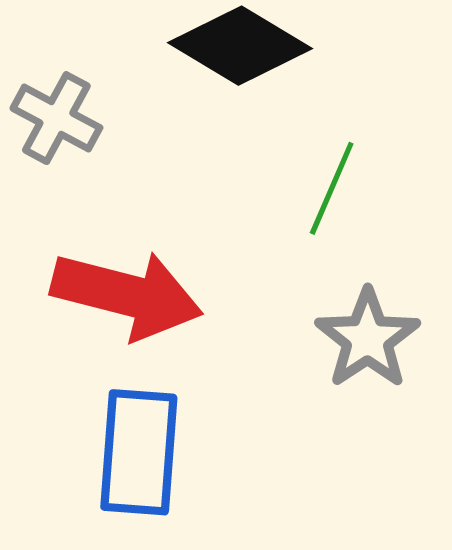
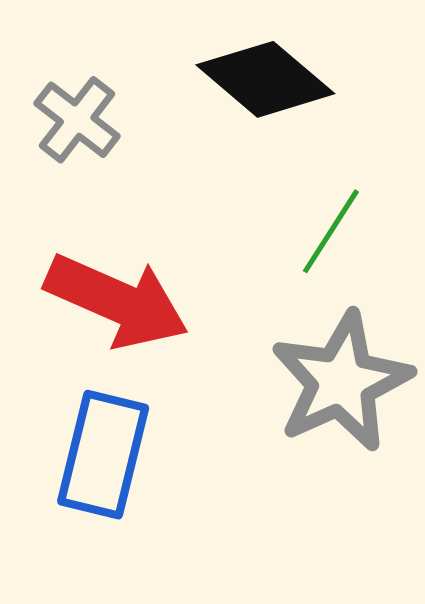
gray star: (368, 339) -> (341, 382), size x1.4

